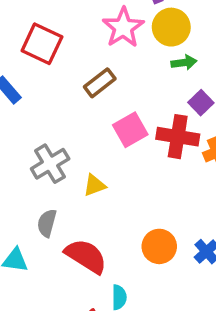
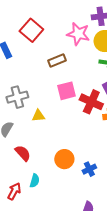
pink star: (123, 27) -> (78, 34), turned 30
red semicircle: (86, 256) -> (23, 153), size x0.7

